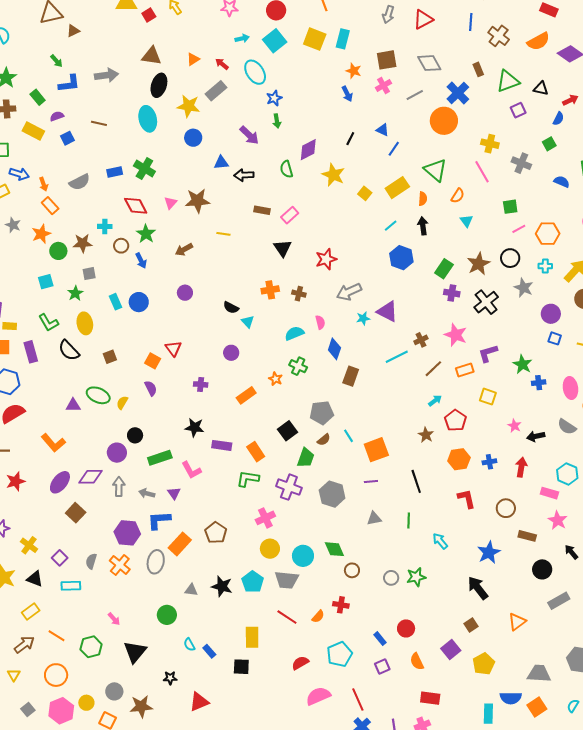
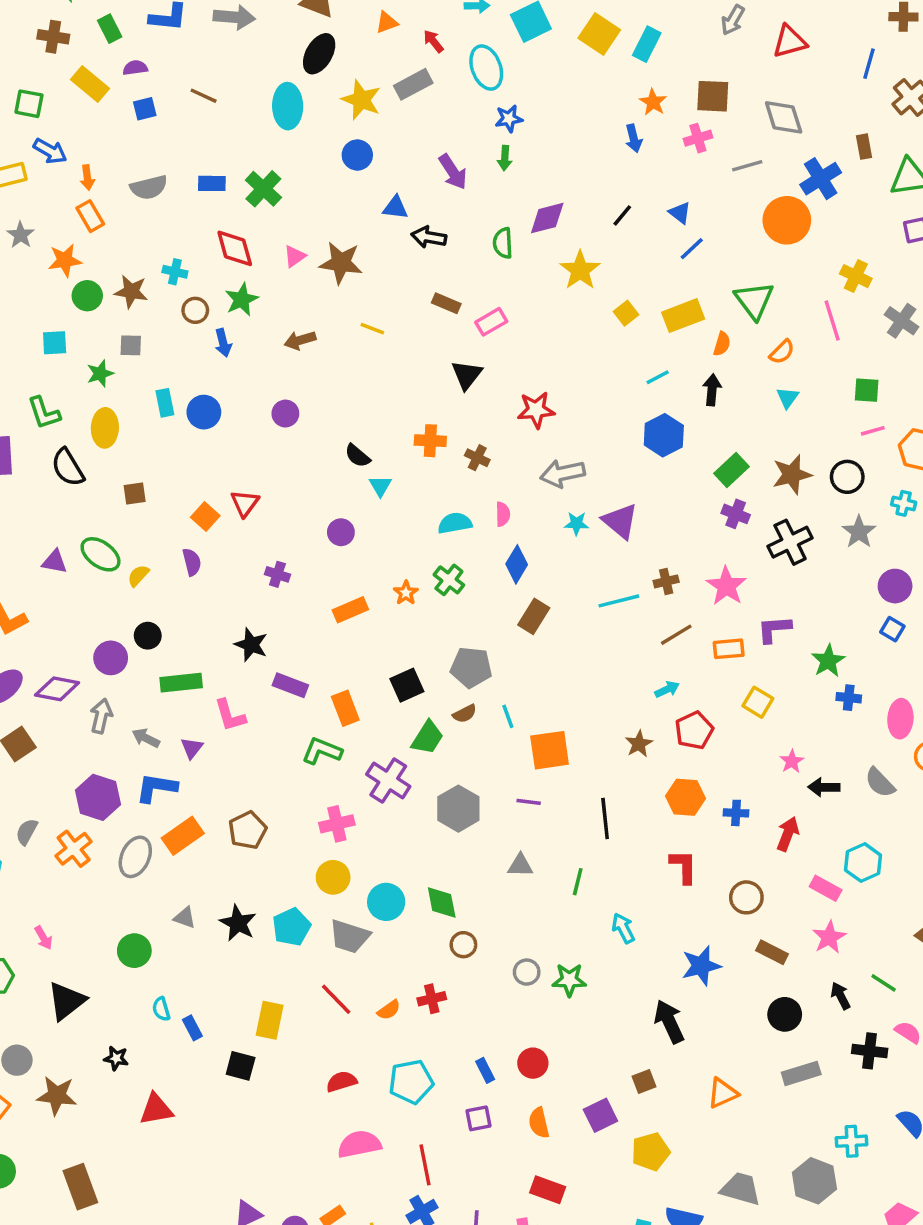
red cross: (341, 605) -> (432, 999), turned -35

